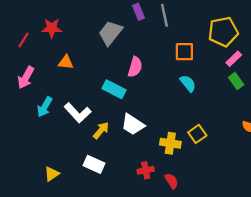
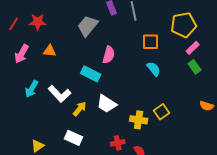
red line: (23, 40) -> (14, 24), moved
pink arrow: (26, 78) -> (22, 54), moved

